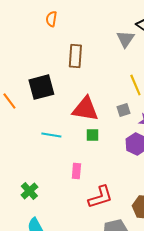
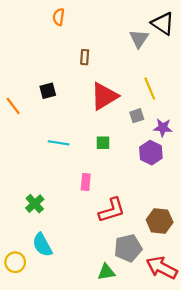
brown rectangle: (75, 56) -> (85, 57), size x0.6
black square: (41, 87) -> (48, 91), size x0.6
red triangle: (85, 109) -> (104, 96), moved, turned -40

